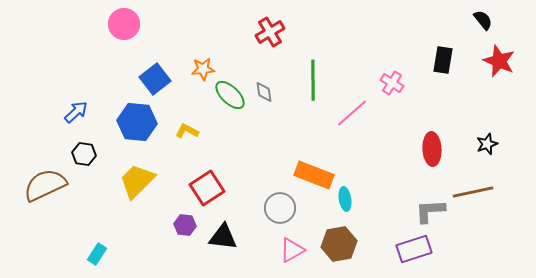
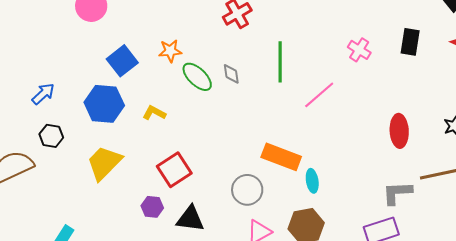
pink cross: (392, 83) -> (359, 50), moved

